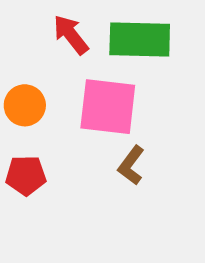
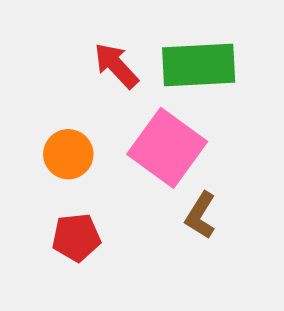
pink square: (108, 107) -> (167, 148), turned 34

